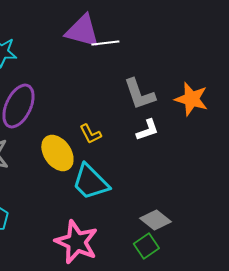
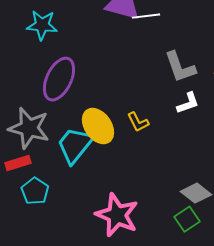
yellow L-shape: (90, 134) -> (138, 122), moved
cyan trapezoid: (90, 182) -> (75, 145), moved, turned 84

